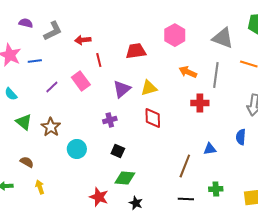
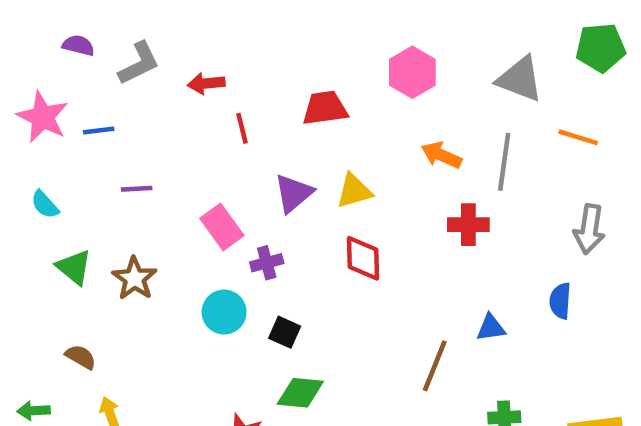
pink rectangle: (81, 81) -> (222, 227), moved
purple line: (52, 87) -> (137, 189), turned 40
cyan circle: (77, 149) -> (224, 312), moved

